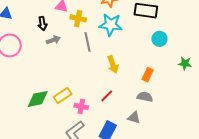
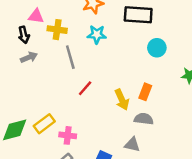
black arrow: (42, 24) -> (24, 35), moved
cyan star: (111, 25) -> (97, 34), size x0.7
yellow arrow: (113, 65) -> (122, 100), moved
red line: (107, 96) -> (85, 88), moved

